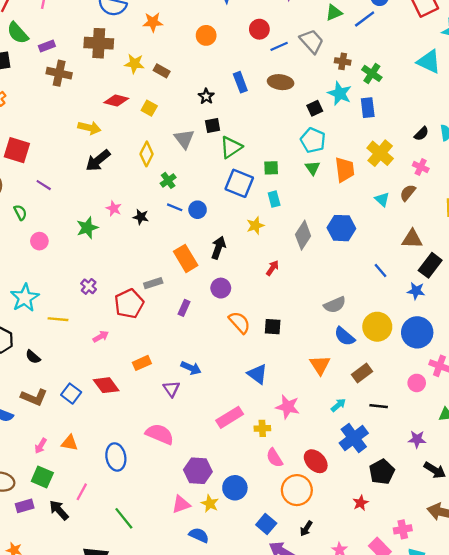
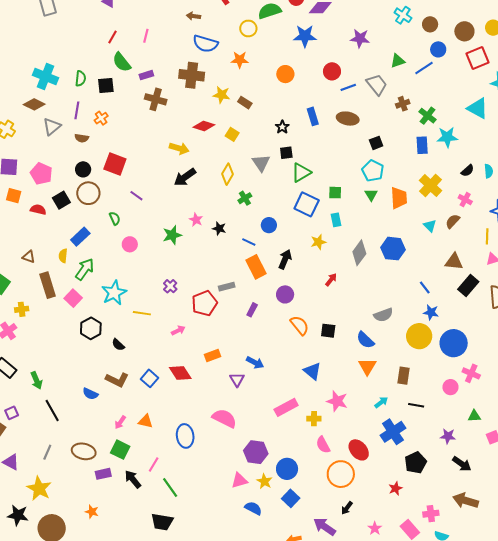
brown cross: (343, 61) -> (403, 104), turned -32
cyan star: (340, 93) -> (447, 137), moved, turned -30
blue line: (175, 207) -> (249, 242), moved
blue star: (416, 291) -> (431, 312), moved
blue semicircle: (345, 336) -> (365, 340), moved
brown rectangle: (362, 373) -> (404, 376), turned -48
green line: (124, 518) -> (170, 488), moved
blue square: (266, 524) -> (291, 498), moved

